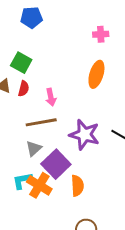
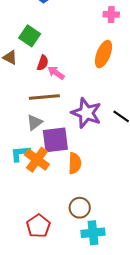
red semicircle: (24, 89) -> (43, 63), moved
pink arrow: (51, 97) -> (56, 73), turned 132
purple square: (56, 164) -> (55, 140), turned 32

